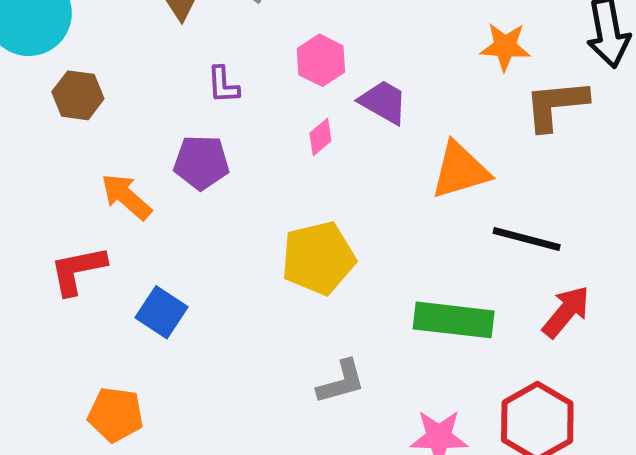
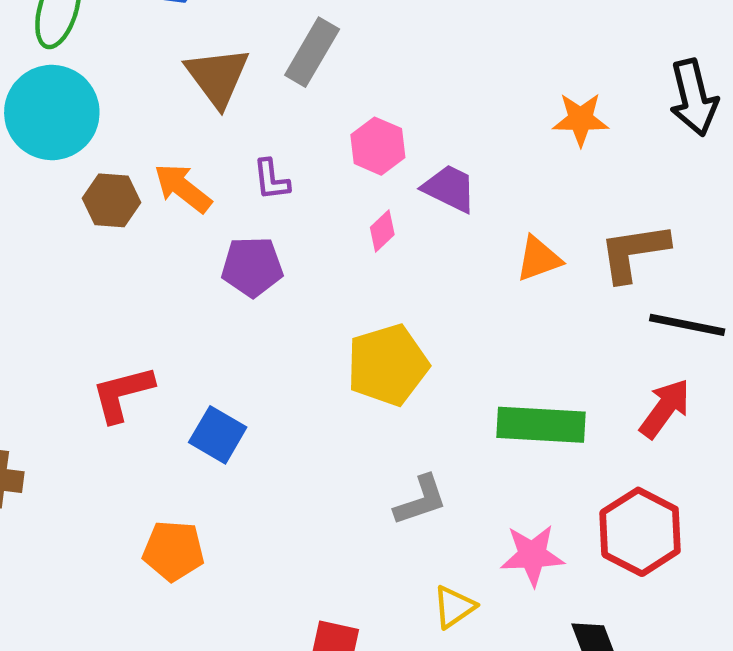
brown L-shape: (556, 105) -> (634, 252), moved
orange triangle: (460, 170) -> (539, 259), size x0.7
orange arrow: (126, 197) -> (183, 188), moved
black line: (527, 239) -> (687, 325), moved

